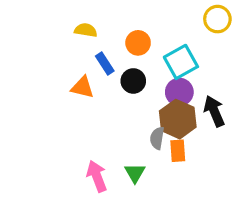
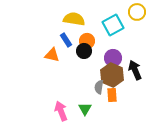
yellow semicircle: (86, 30) -> (74, 19), moved, size x1.5
orange circle: (138, 43) -> (87, 41), moved
cyan square: (181, 62) -> (113, 25), moved

